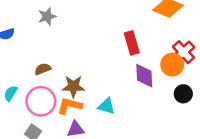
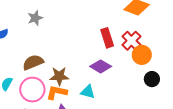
red cross: (183, 52) -> (131, 41), moved
brown semicircle: (43, 69) -> (33, 62), size x1.5
purple diamond: (144, 76) -> (101, 66), moved, turned -55

